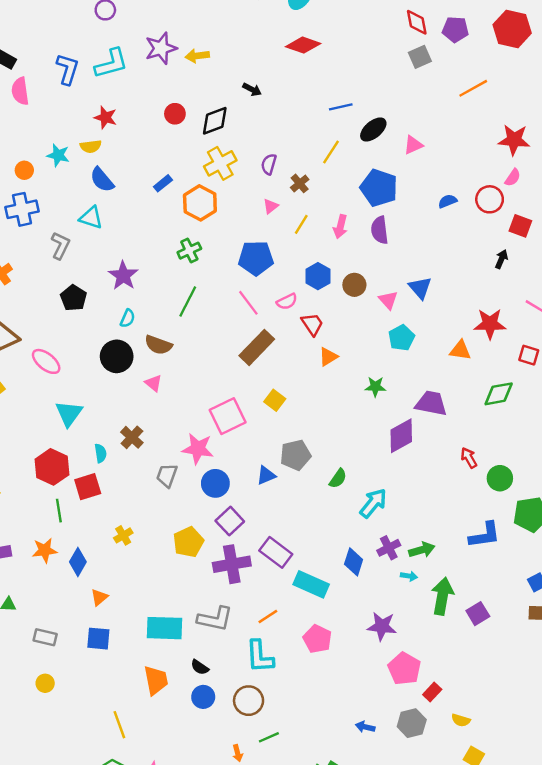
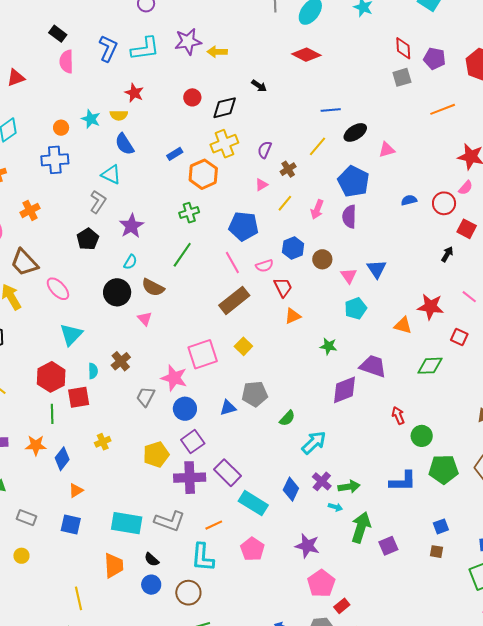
gray L-shape: (60, 246) -> (98, 202), moved
purple cross: (389, 548) -> (322, 481), turned -30

